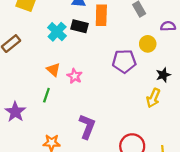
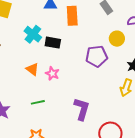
black rectangle: (79, 26) -> (53, 43), moved
green line: (46, 95) -> (38, 102), moved, turned 64
purple L-shape: (87, 127) -> (82, 109), moved

